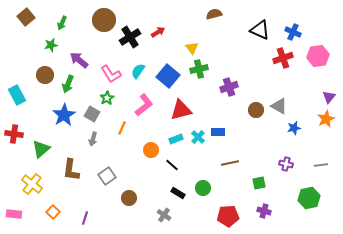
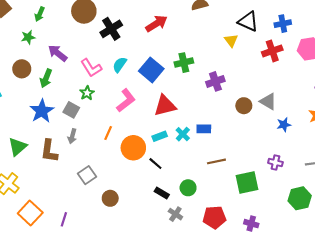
red arrow: (158, 32) -> (156, 24), moved, size x1.5
blue cross: (293, 32) -> (283, 24), turned -35
yellow triangle: (192, 48) -> (231, 40), moved
orange line: (122, 128) -> (108, 133), moved
orange circle: (151, 150) -> (133, 148), size x1.5
brown L-shape: (71, 170) -> (49, 151), moved
green square: (259, 183) -> (247, 183), size x1.6
purple cross: (264, 211) -> (251, 224), moved
orange square: (53, 212) -> (30, 213), size x1.6
gray cross: (164, 215) -> (175, 214), moved

